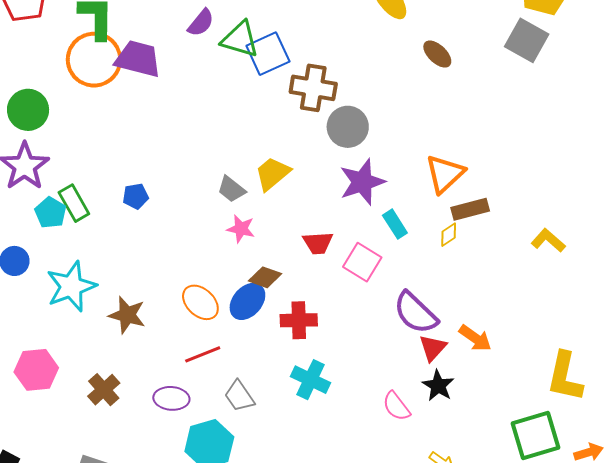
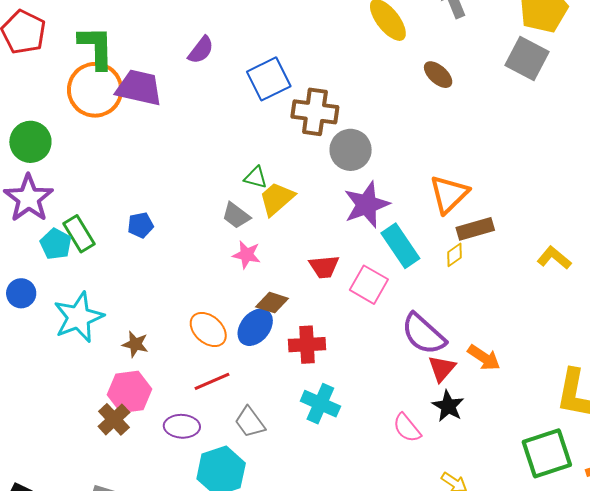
green triangle: (240, 39) -> (256, 178), moved, size x0.6
cyan rectangle: (395, 224) -> (400, 246), size x1.5
brown star: (127, 315) -> (135, 344), size x0.7
pink hexagon: (36, 370) -> (130, 392), moved

